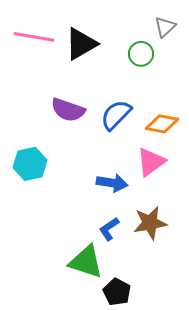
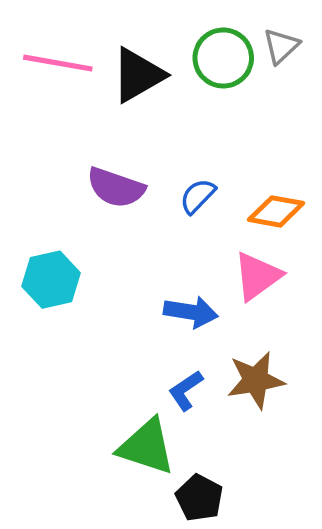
green circle: (141, 54) -> (223, 58), moved, size x1.4
blue semicircle: (116, 115) -> (198, 196), size x0.7

